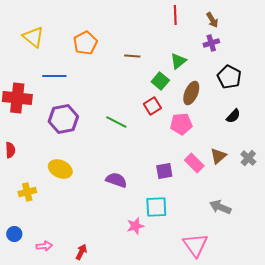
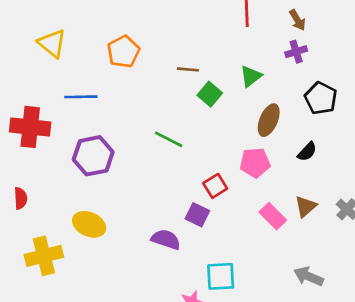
green square: (160, 81) -> (210, 94), moved
red square: (152, 106) -> (215, 186), moved
black semicircle: (233, 116) -> (307, 152), moved
green line: (116, 122) -> (169, 139), moved
purple square: (164, 171) -> (197, 215), moved, turned 36
yellow cross: (27, 192) -> (44, 256), size x1.5

